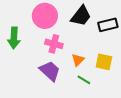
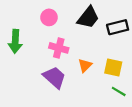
pink circle: (45, 16) -> (49, 17), size x0.6
green line: (84, 80) -> (119, 91), moved

